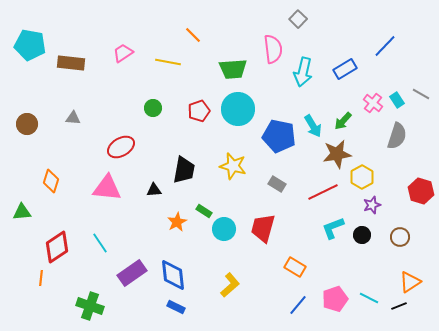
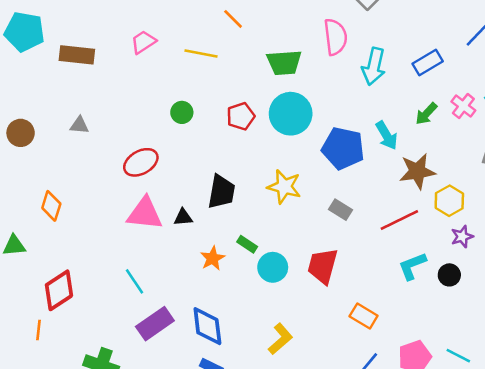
green arrow: (343, 121) -> (426, 114), moved
pink triangle: (107, 188) -> (145, 214), moved
cyan line: (100, 243) -> (134, 281), moved

